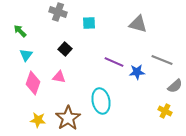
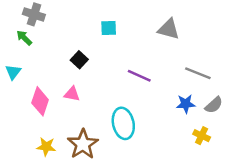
gray cross: (58, 12) -> (34, 14), moved
cyan triangle: (26, 55) -> (13, 72), moved
blue star: (137, 72) -> (186, 104), moved

